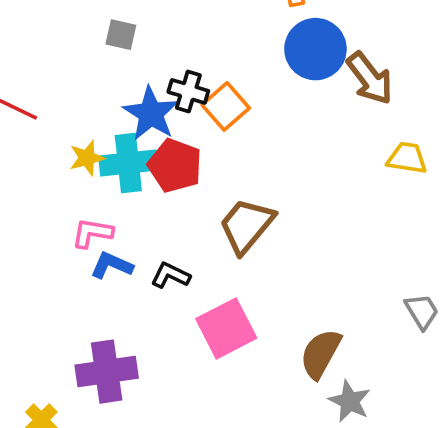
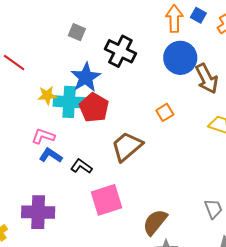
black cross: (188, 91) -> (120, 51), moved, size x1.4
orange square: (226, 106) -> (165, 112), moved, size x0.7

